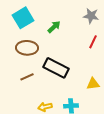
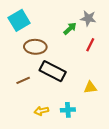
green arrow: (54, 27) -> (70, 28), moved
brown ellipse: (27, 48) -> (35, 47), moved

